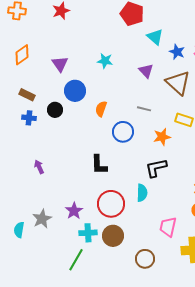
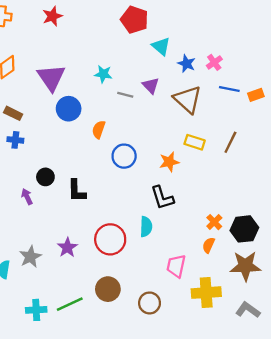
purple triangle: (60, 64) -> (51, 77), size x1.5
gray line: (144, 109) -> (125, 95), moved
black circle: (55, 110) -> (45, 177), moved
black L-shape: (99, 165) -> (77, 191), moved
black L-shape: (156, 168) -> (162, 198), turned -95
cyan cross: (88, 233) -> (36, 310), moved
brown circle: (113, 236) -> (108, 289), moved
green line: (76, 260) -> (70, 304), turned 35

